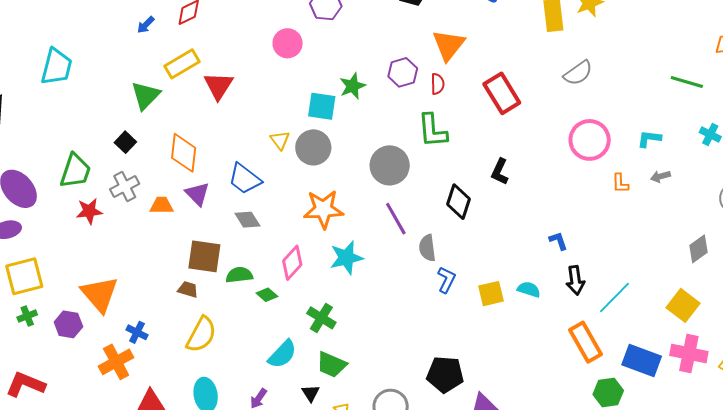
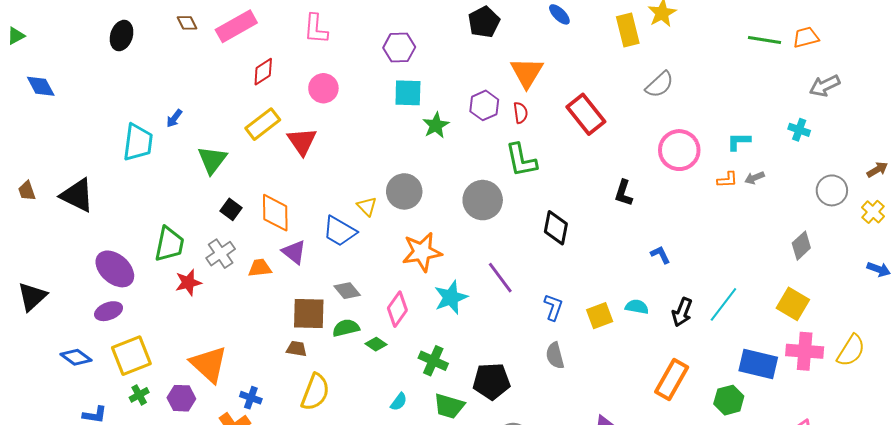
blue arrow: (146, 25) -> (174, 118), moved
pink circle: (288, 43) -> (323, 88), moved
green line: (687, 82) -> (765, 40), moved
green triangle: (146, 95) -> (212, 160), moved
cyan square: (322, 106) -> (408, 93), moved
yellow triangle: (280, 140) -> (367, 206), moved
black square: (125, 142) -> (231, 209), moved
black L-shape: (500, 172) -> (624, 193), moved
orange L-shape: (620, 183) -> (727, 180), moved, turned -85
purple line: (396, 219) -> (500, 278), moved
gray diamond: (247, 220) -> (347, 291), moved
gray semicircle: (427, 248) -> (555, 356), moved
black arrow: (575, 280) -> (682, 312), moved, turned 36
orange rectangle: (585, 342) -> (672, 379), moved, turned 66
cyan semicircle: (282, 354) -> (399, 402), size x0.6
black pentagon: (445, 374) -> (491, 381), moved

